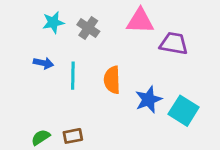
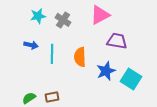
pink triangle: (140, 21) -> (100, 15), turned -30
purple trapezoid: (174, 43) -> (117, 41), moved

